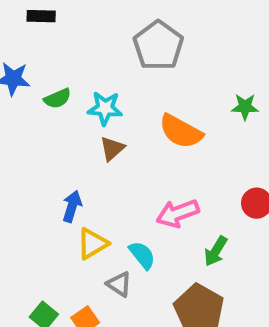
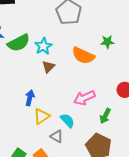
green semicircle: (58, 98) -> (19, 43), size x1.6
green star: (245, 107) -> (107, 42), moved
cyan star: (105, 108) -> (43, 46), turned -30

